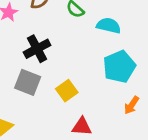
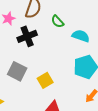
black cross: (37, 49) -> (27, 36), moved

